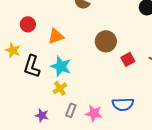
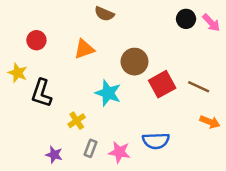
orange triangle: (56, 36) -> (84, 49), moved
red square: (128, 59) -> (162, 84), size x1.5
cyan star: (61, 66) -> (108, 93), moved

